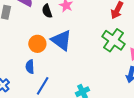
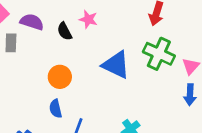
blue triangle: (61, 40) -> (116, 65), moved

